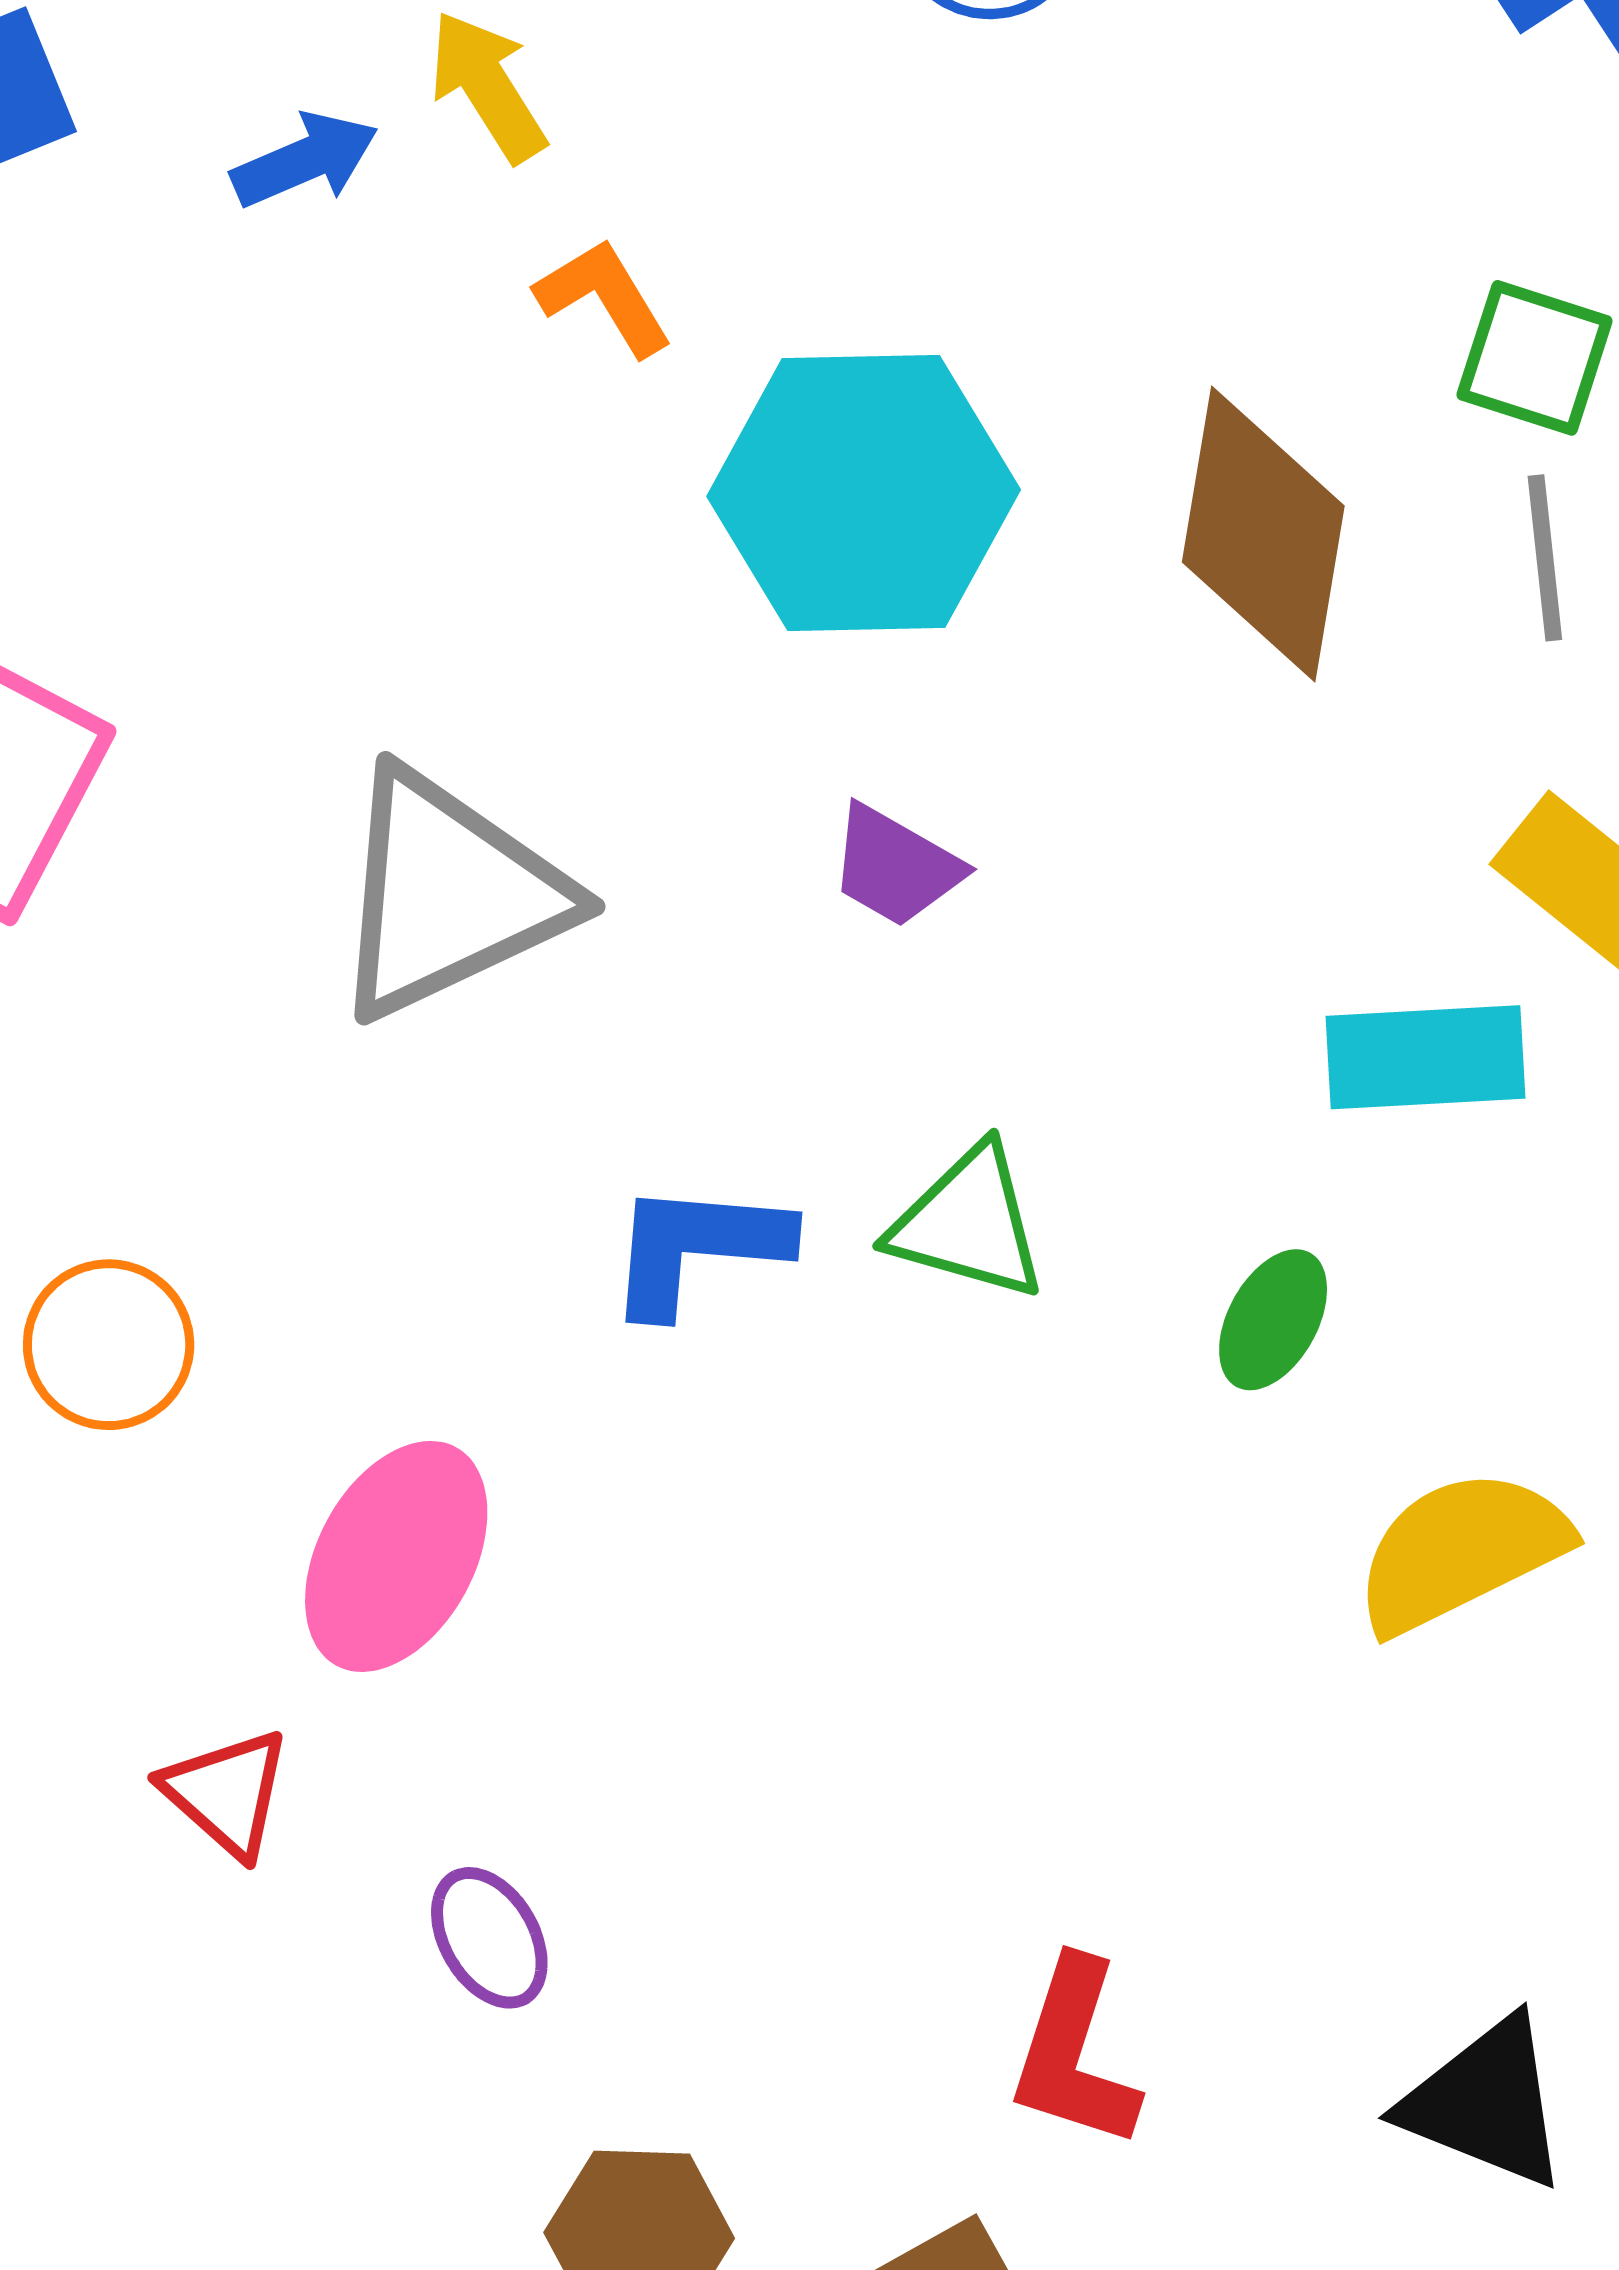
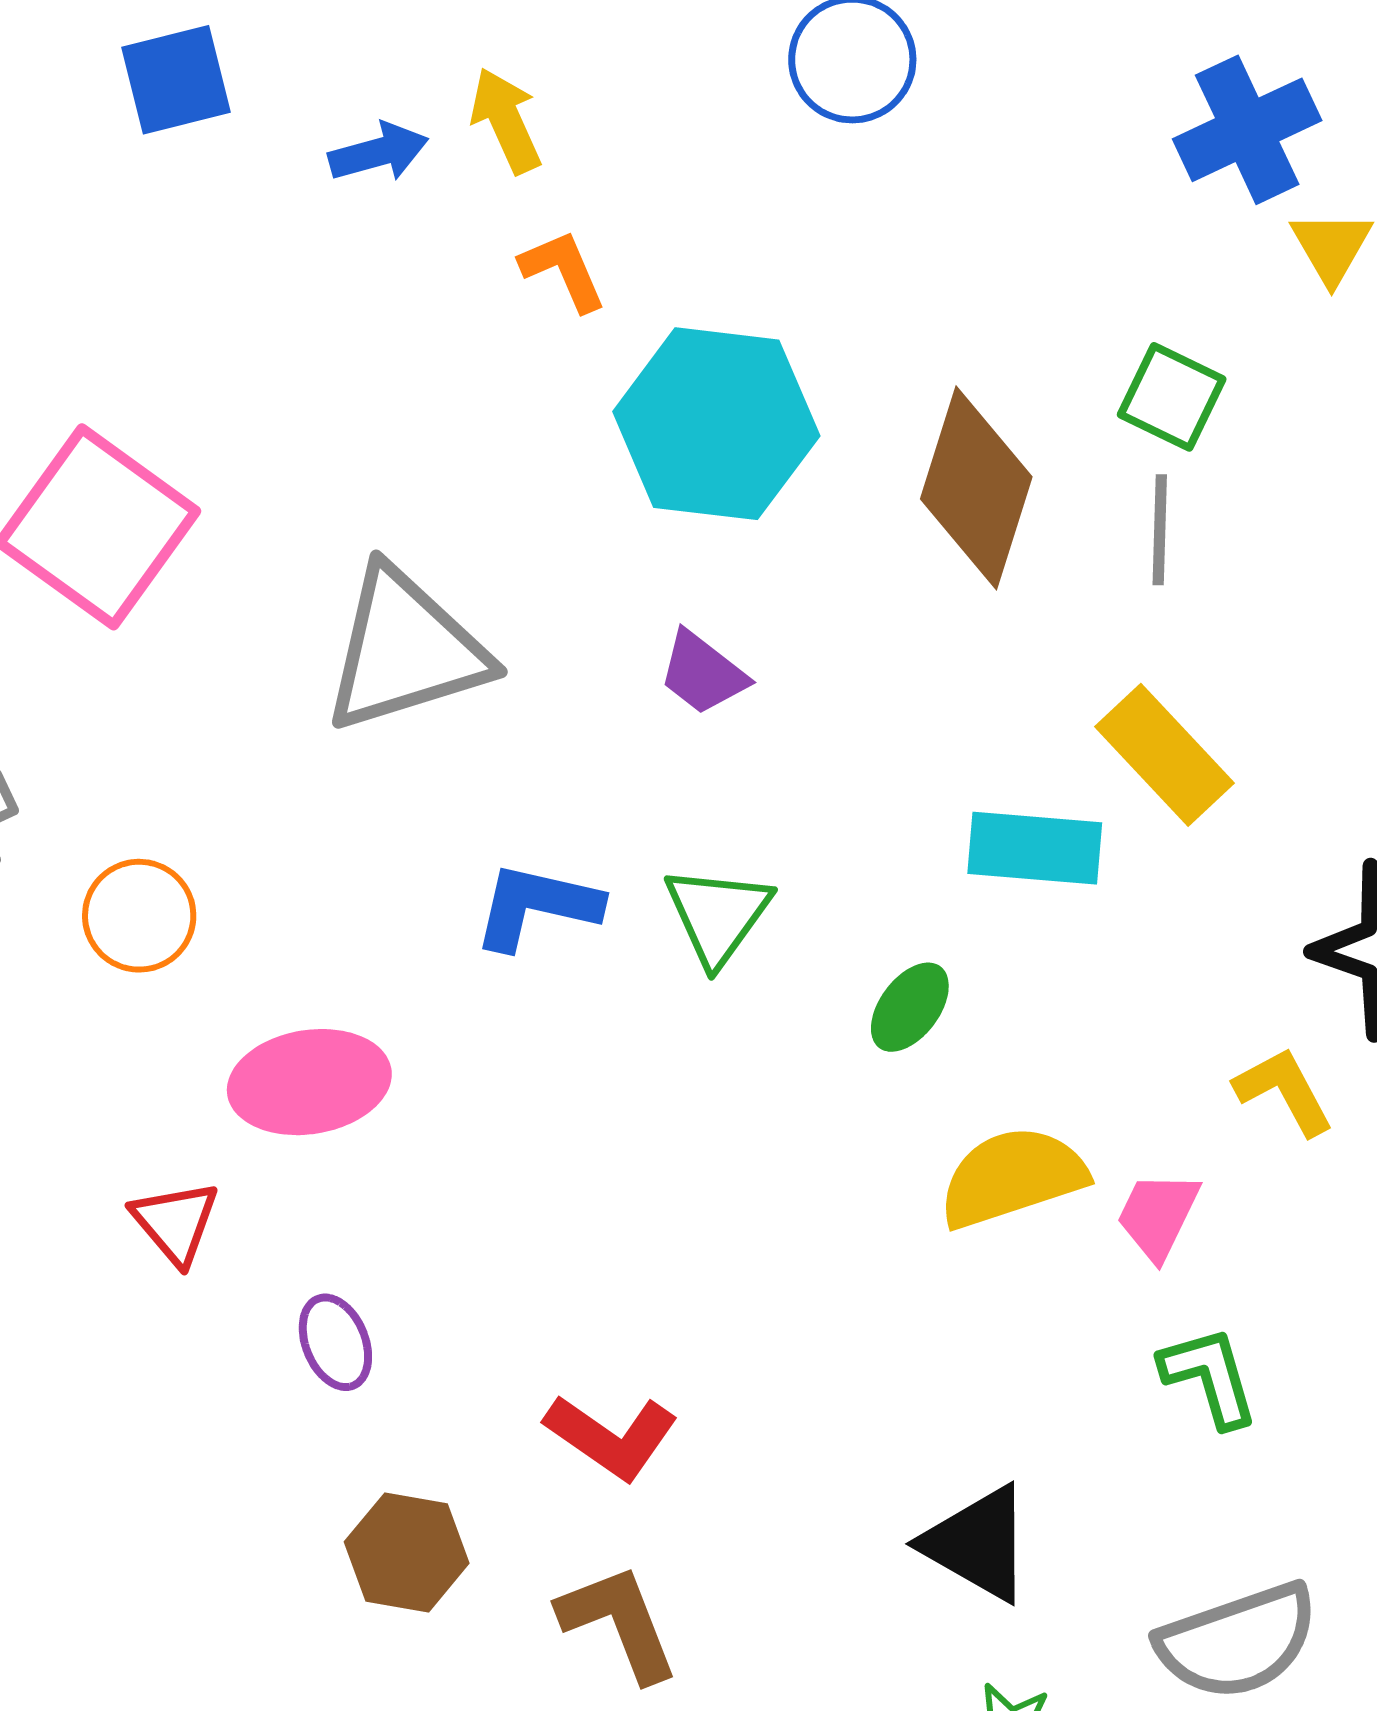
green triangle: (968, 1223) -> (718, 915), turned 42
pink ellipse: (396, 1556) -> (309, 1082), turned 44
red L-shape: (1074, 2054) -> (611, 1437), moved, turned -81

